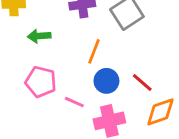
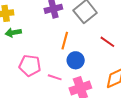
green arrow: (39, 36) -> (13, 33), moved
red line: (142, 83) -> (107, 42), moved

